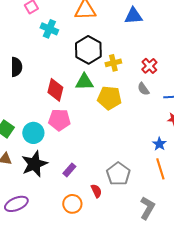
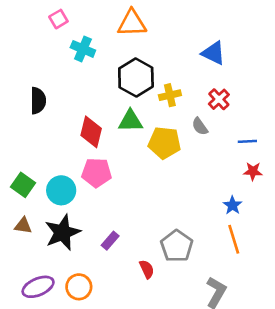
blue triangle: (133, 16) -> (213, 53), moved, turned 30
gray semicircle: (143, 89) -> (200, 126), moved
orange circle: (72, 204) -> (79, 287), moved

